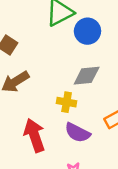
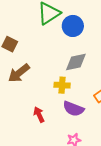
red arrow: (34, 135) -> (39, 115), size x0.6

